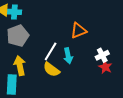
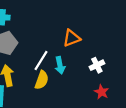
red star: (105, 67) -> (102, 92), moved
yellow semicircle: (51, 69) -> (42, 80), turned -108

